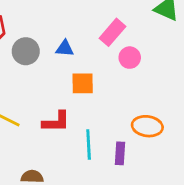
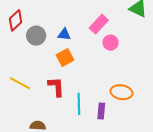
orange square: (83, 83) -> (65, 57), moved, turned -30
red L-shape: (56, 122) -> (56, 87), turned -95

